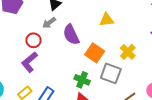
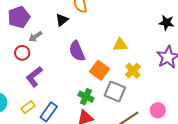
yellow triangle: (107, 20) -> (120, 45), moved
gray arrow: (49, 23) -> (35, 36), moved
red circle: (33, 40) -> (22, 53), moved

